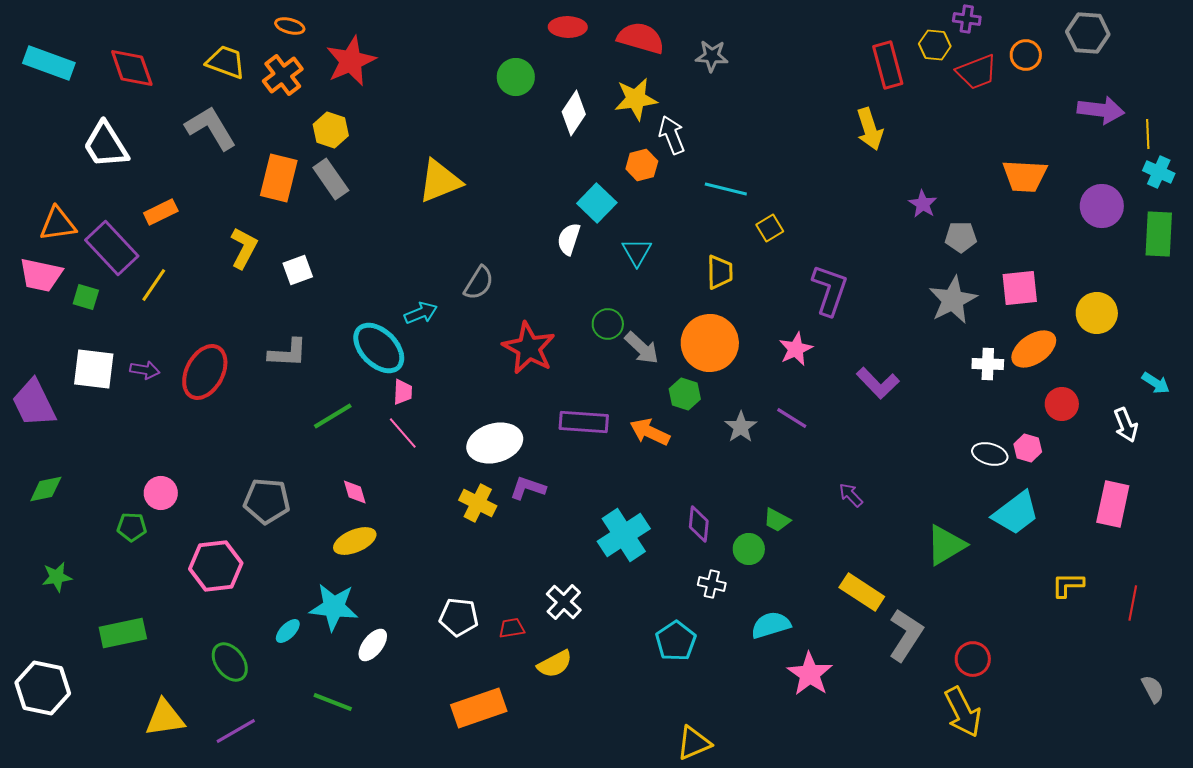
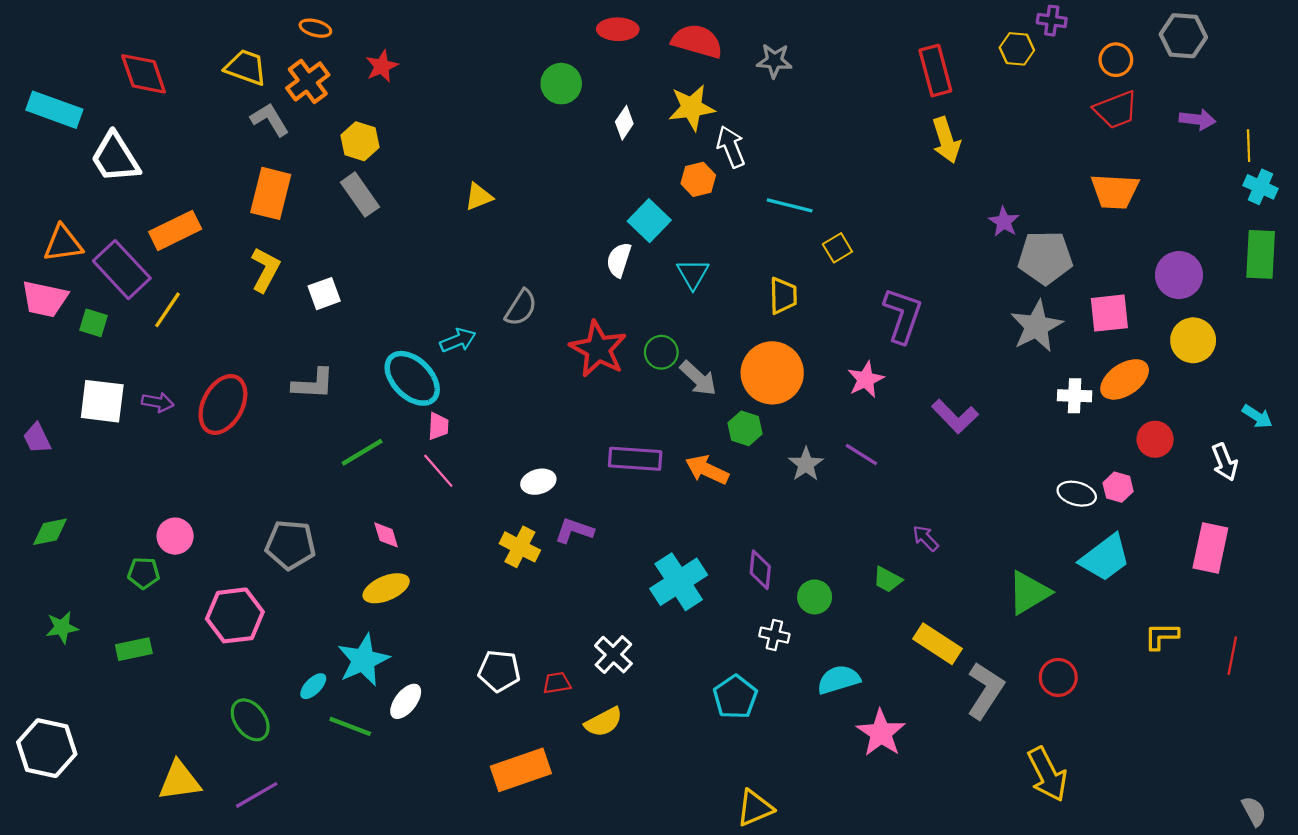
red star: (351, 61) -> (382, 66), size x0.6
cyan rectangle: (49, 63) -> (54, 110), moved
red rectangle: (888, 65) -> (935, 71), moved
red trapezoid: (977, 72) -> (1116, 110), moved
purple arrow: (1101, 110) -> (1197, 119), size x0.7
white diamond: (574, 113) -> (624, 123), size x0.7
gray L-shape: (211, 128) -> (270, 119), moved, size x0.7
orange rectangle: (279, 178) -> (271, 193), moved
yellow triangle: (440, 181) -> (479, 197), size x0.6
purple circle: (1102, 206) -> (1179, 275), moved
orange rectangle: (161, 212) -> (175, 230), size x1.4
gray pentagon: (961, 237) -> (1045, 258), size x1.6
red star: (529, 348) -> (598, 349), moved
purple trapezoid: (34, 403) -> (37, 438), size x0.6
white ellipse: (495, 443) -> (538, 482), size x0.6
green trapezoid: (777, 520) -> (887, 580), moved
cyan star: (334, 607) -> (363, 660), turned -30
green rectangle: (123, 633) -> (134, 649), moved, size x0.7
red circle: (973, 659) -> (1058, 677), moved
gray semicircle: (1153, 689) -> (1254, 811), moved
green line: (333, 702) -> (350, 726), moved

